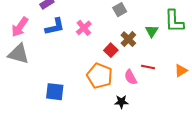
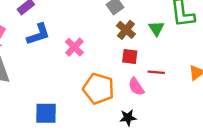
pink cross: (84, 28) -> (74, 47), moved
brown cross: (128, 39) -> (126, 30), moved
red square: (111, 50) -> (130, 57), moved, turned -32

